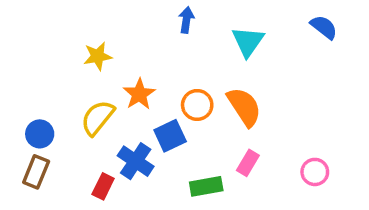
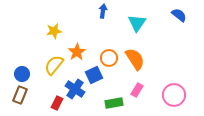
pink circle: (315, 172) -> (174, 95), size x1.5

